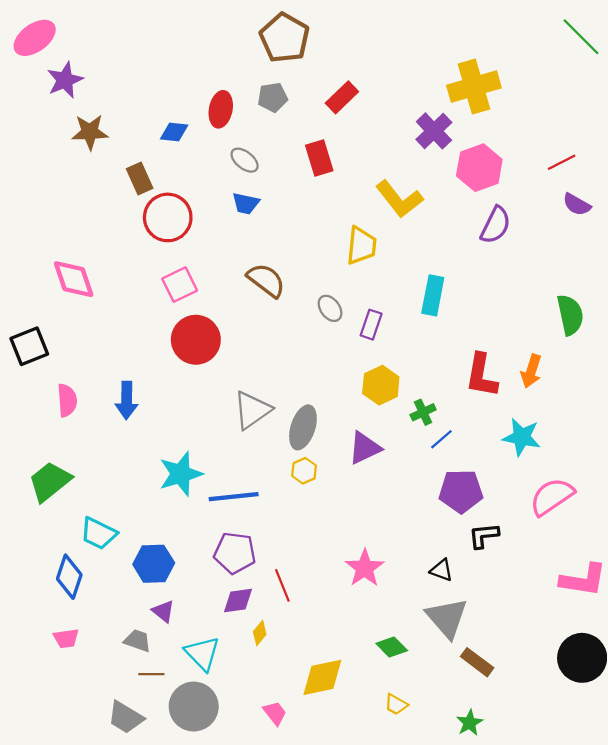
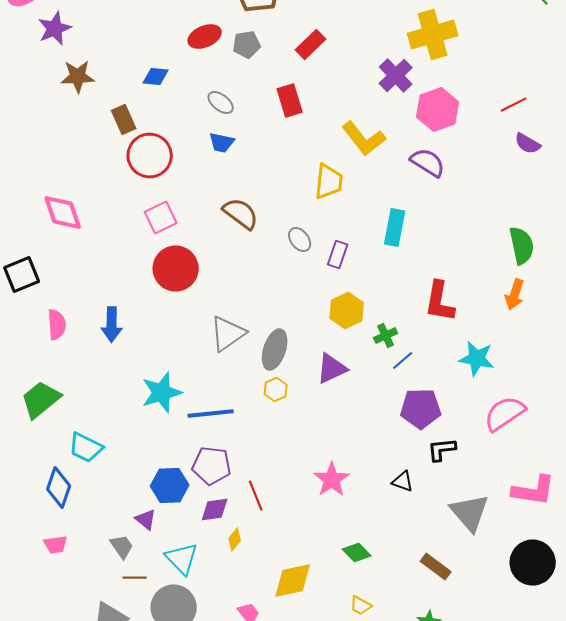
red ellipse: (221, 109) -> (205, 37), moved, turned 56
purple semicircle: (496, 225) -> (428, 163), moved, turned -84
orange arrow: (531, 371) -> (515, 295), moved
blue hexagon: (154, 564) -> (170, 486), moved
gray triangle: (447, 618) -> (470, 513), moved
gray trapezoid: (137, 641) -> (122, 547), turned 36

